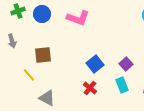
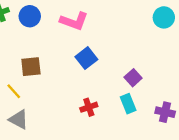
blue square: (95, 64) -> (86, 58), moved
red cross: (90, 88) -> (89, 107), turned 32
gray triangle: (47, 98) -> (19, 120), moved

